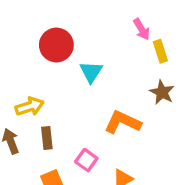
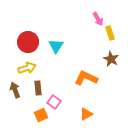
red circle: (56, 45) -> (28, 42), moved
cyan triangle: (91, 72) -> (56, 46), moved
pink square: (86, 160) -> (54, 102), moved

